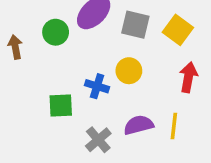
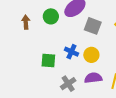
gray square: (135, 25) -> (93, 26), moved
yellow circle: (129, 71) -> (91, 55), moved

